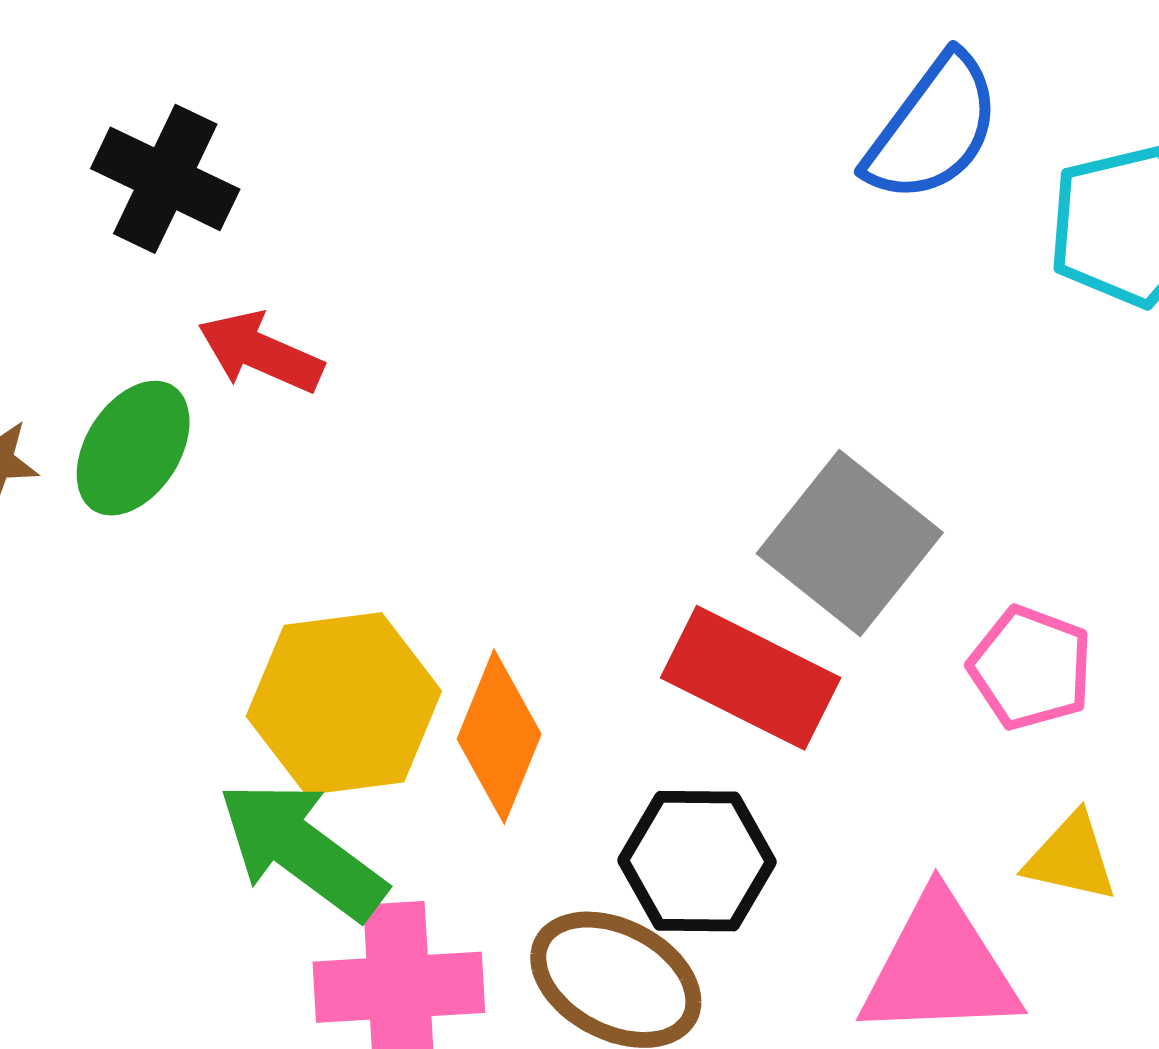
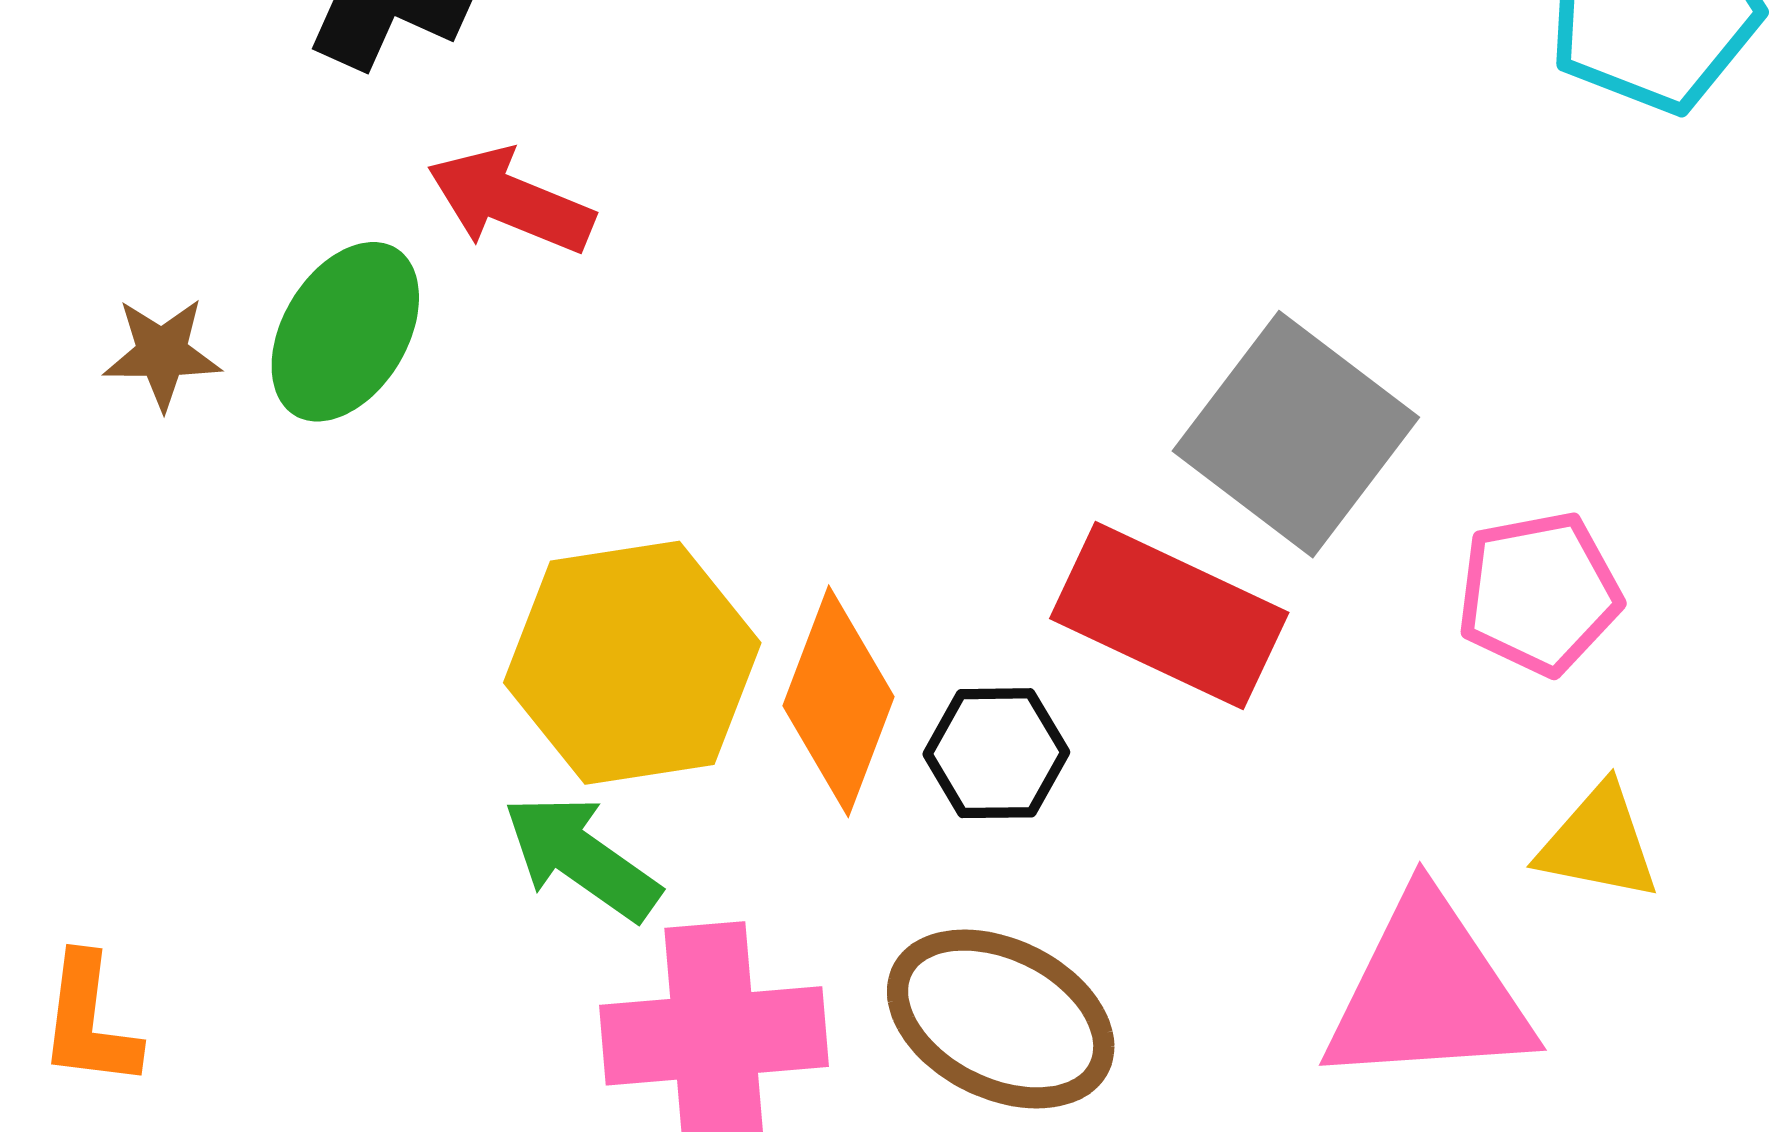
pink pentagon: (1031, 668) -> (1539, 593), turned -30
green arrow: (302, 850) -> (581, 858), size x0.7
black hexagon: (697, 861) -> (996, 753), moved, size x0.7

